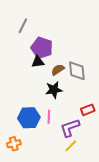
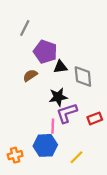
black triangle: (38, 62) -> (60, 67), moved
brown semicircle: (58, 70) -> (30, 75), moved
blue hexagon: (29, 118) -> (45, 145), moved
purple L-shape: (70, 128) -> (67, 113), moved

